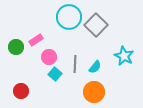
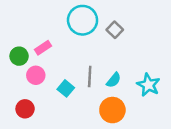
gray square: (96, 25) -> (115, 30), size x0.6
cyan star: (124, 56) -> (148, 85), moved
pink circle: (49, 57) -> (36, 75), moved

